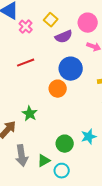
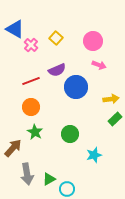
purple semicircle: (64, 37) -> (57, 70), moved
orange circle: (58, 89) -> (31, 107), moved
green circle: (65, 144) -> (70, 134), moved

